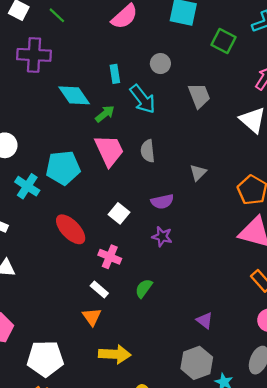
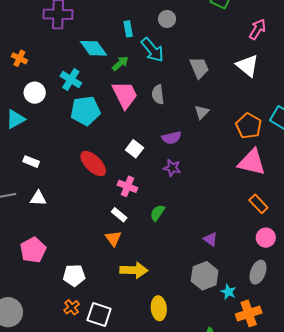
gray trapezoid: (199, 96) -> (199, 68), moved
cyan cross: (27, 186) -> (71, 79), moved
white pentagon: (45, 359) -> (74, 275), size x0.7

